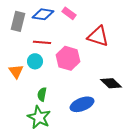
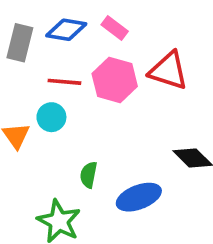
pink hexagon: (68, 58) -> (115, 80), moved
green semicircle: (42, 94) -> (89, 175), moved

